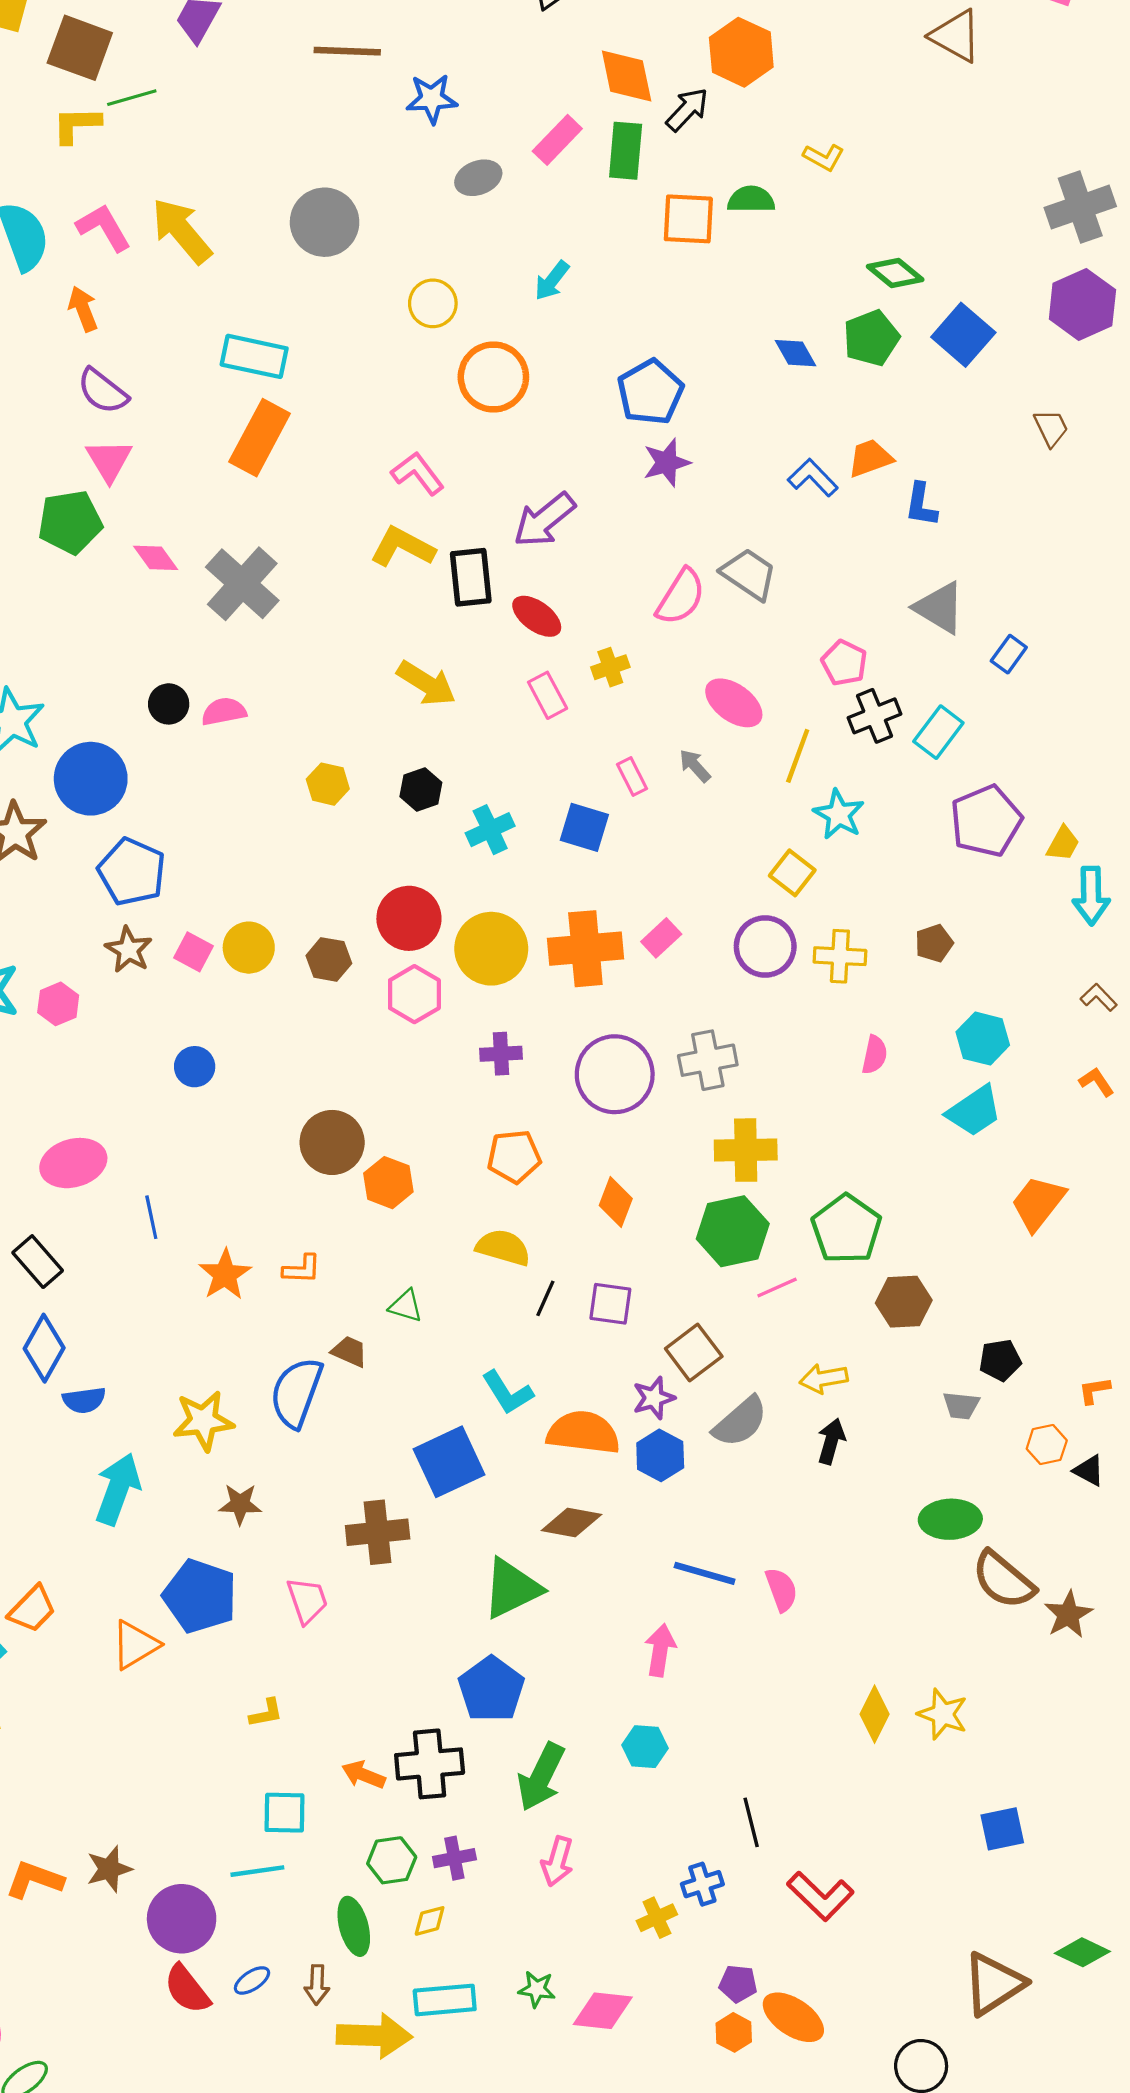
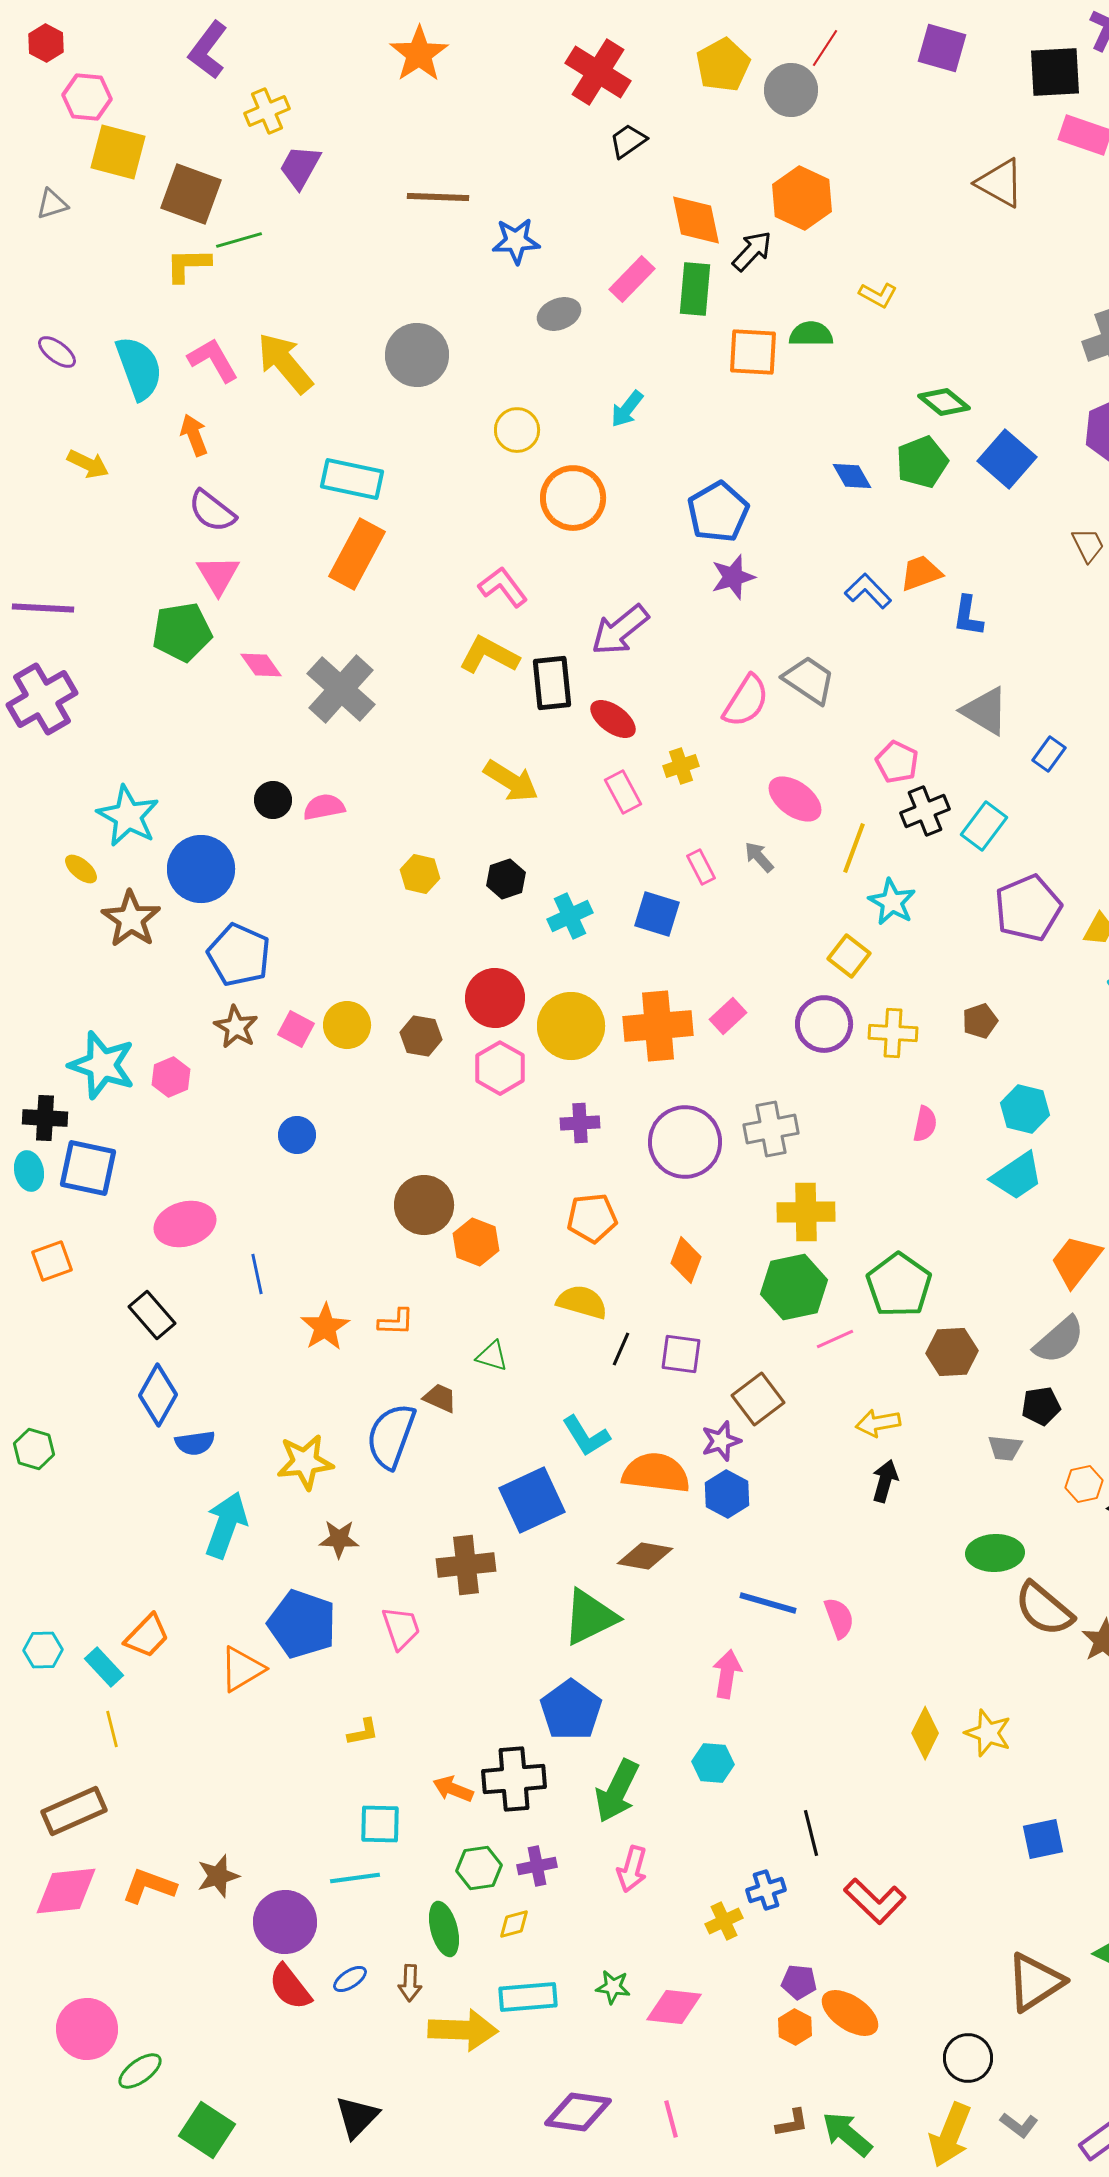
gray semicircle: (740, 1422) -> (1059, 1340), moved

